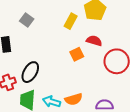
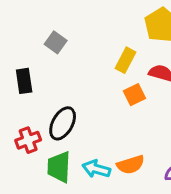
yellow rectangle: (71, 21) -> (125, 60), moved

